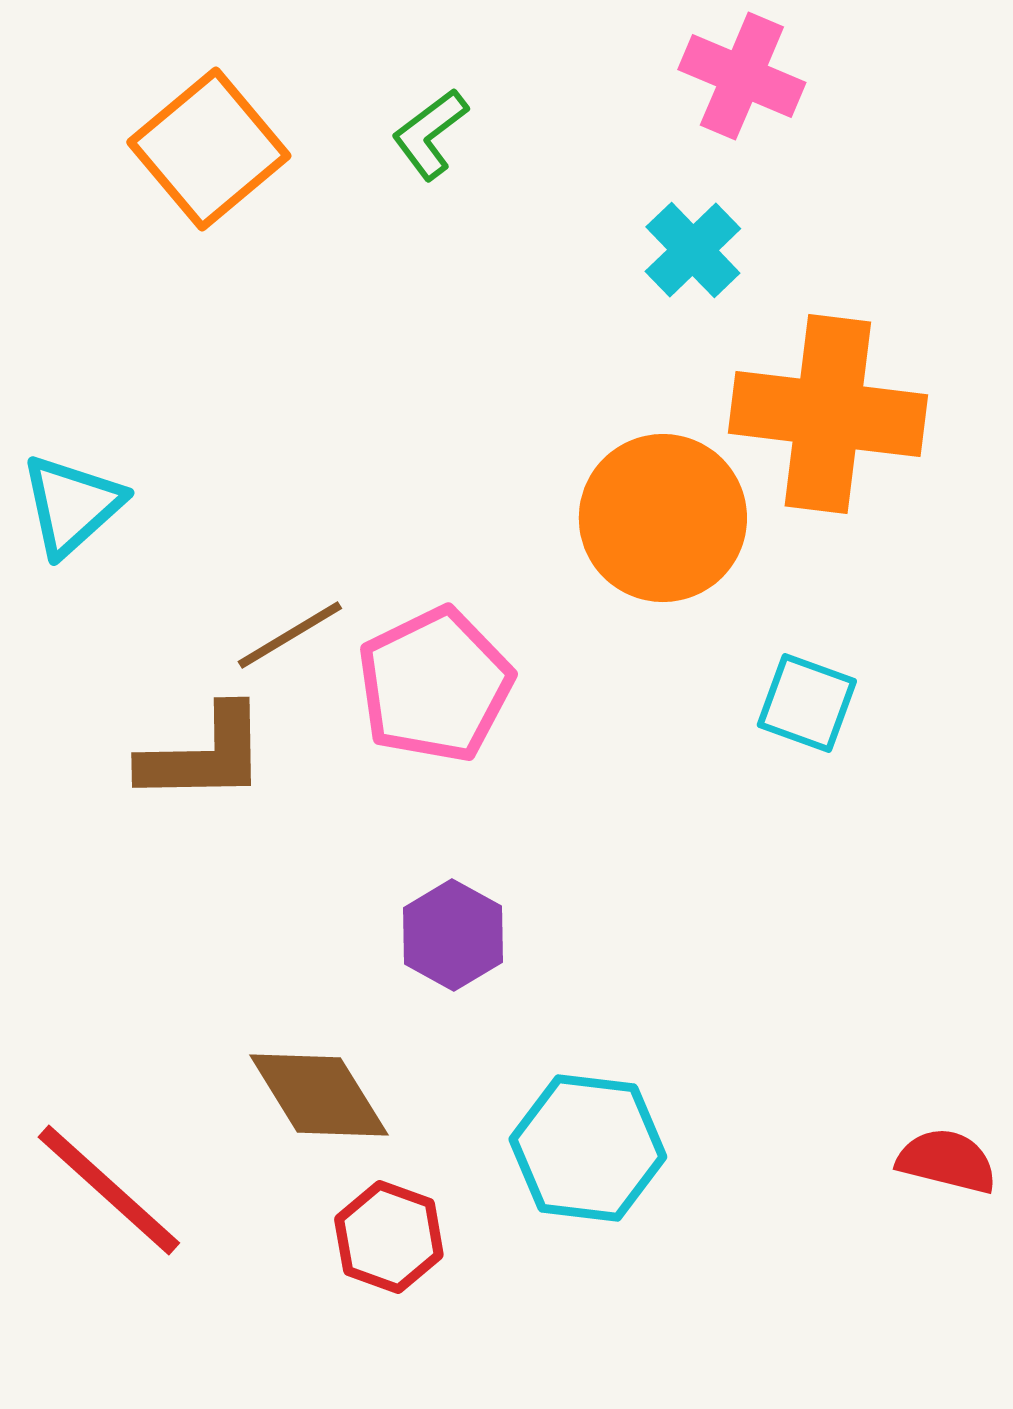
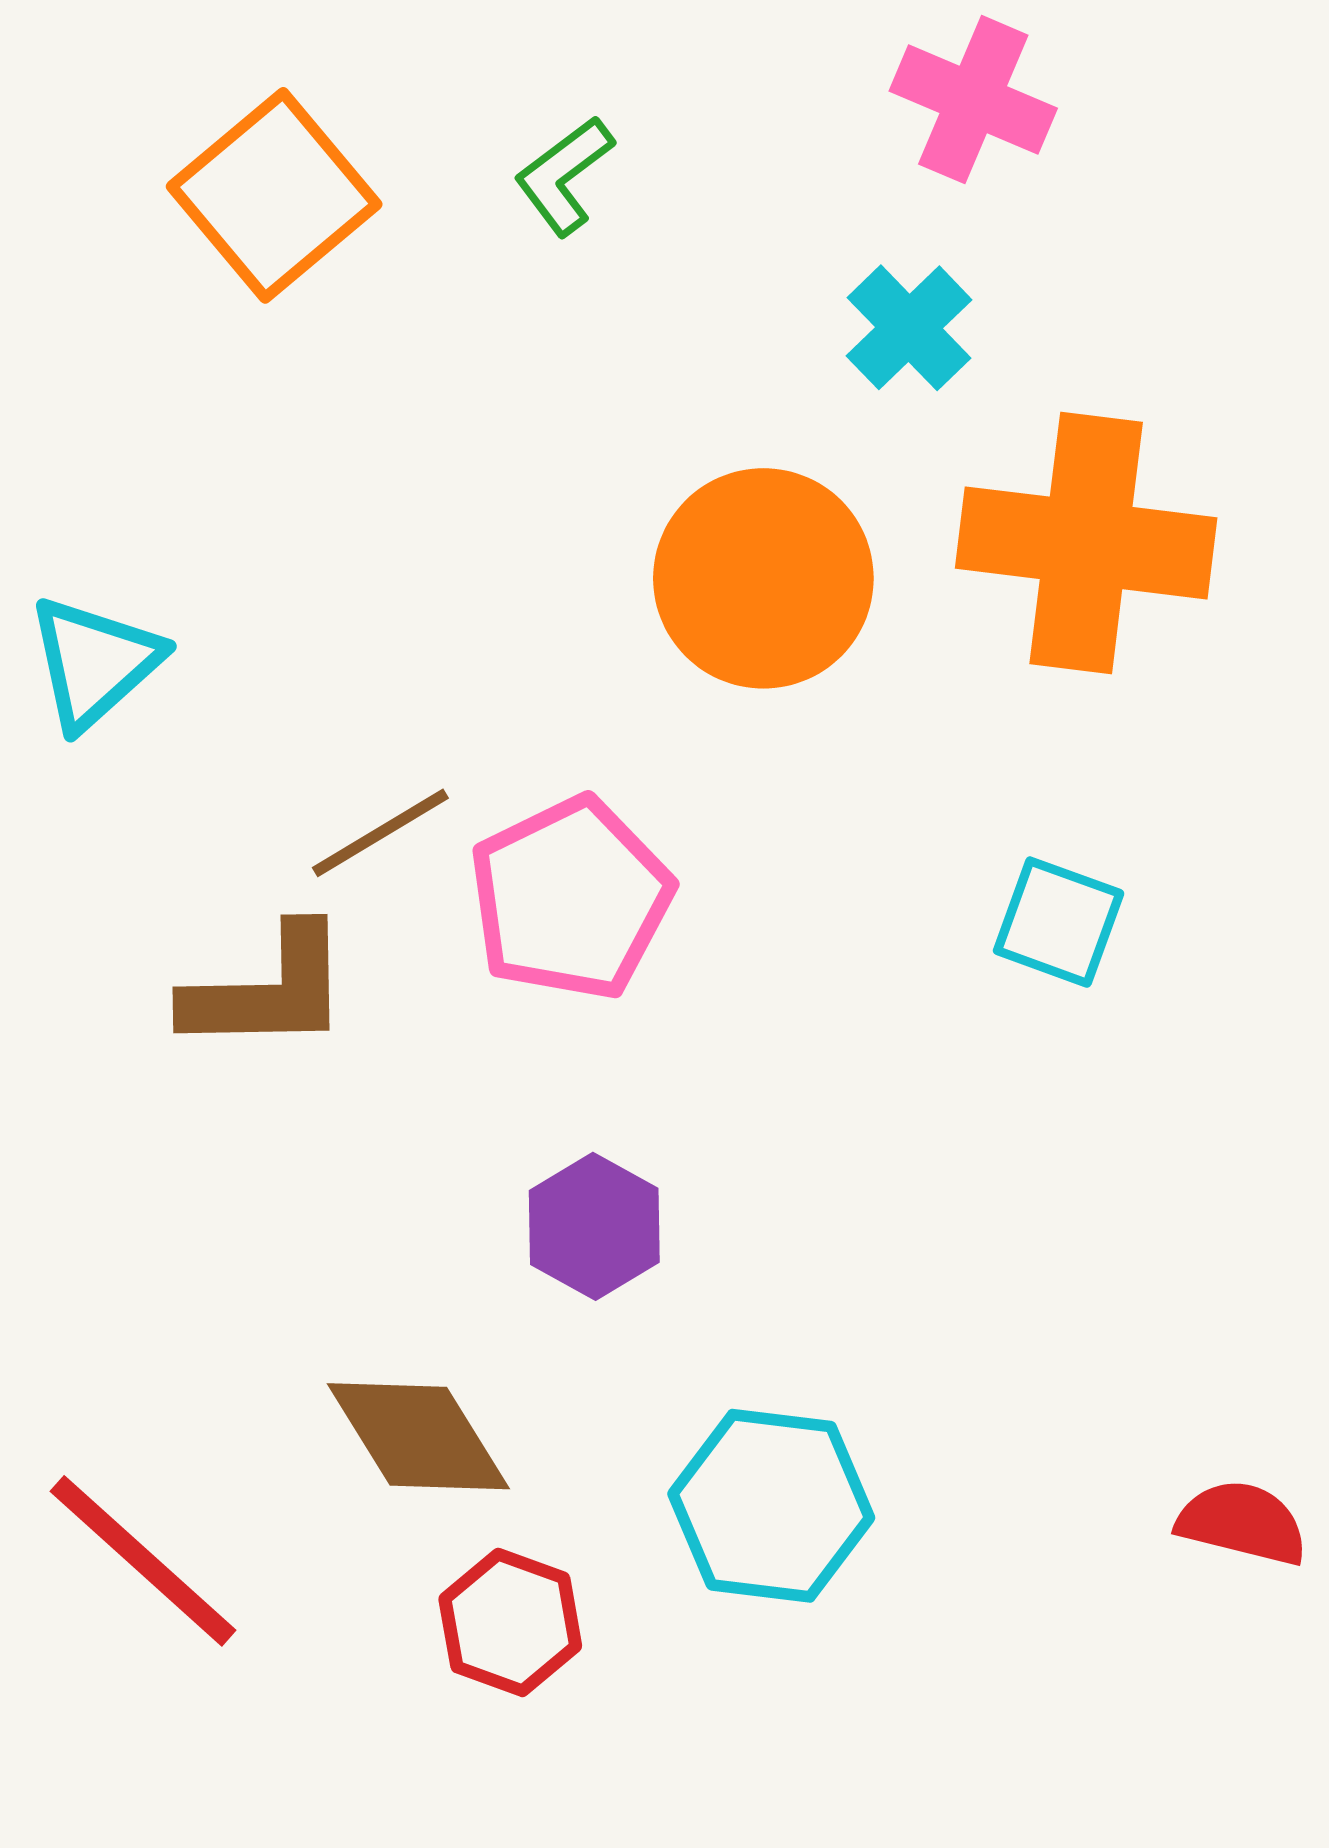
orange circle: (663, 518) -> (763, 578), moved

